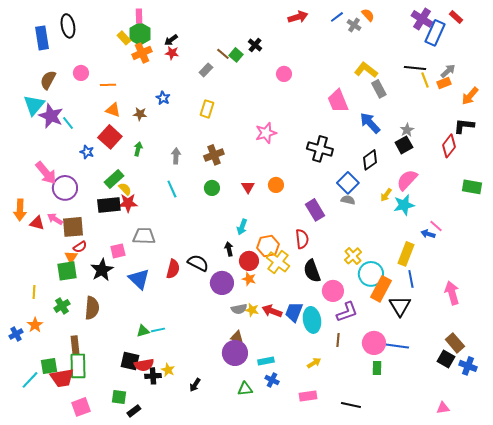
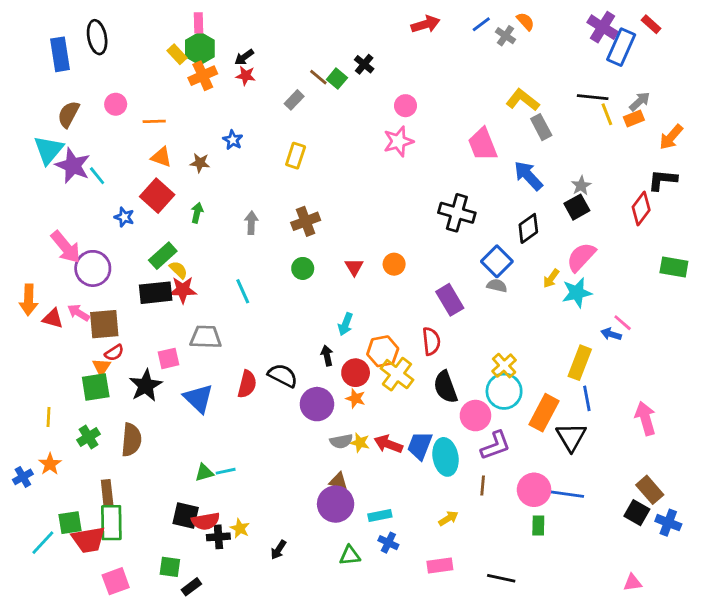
pink star: (266, 133) -> (398, 141), moved
cyan line: (172, 189) -> (243, 291), moved
cyan circle: (371, 274) -> (504, 391), moved

